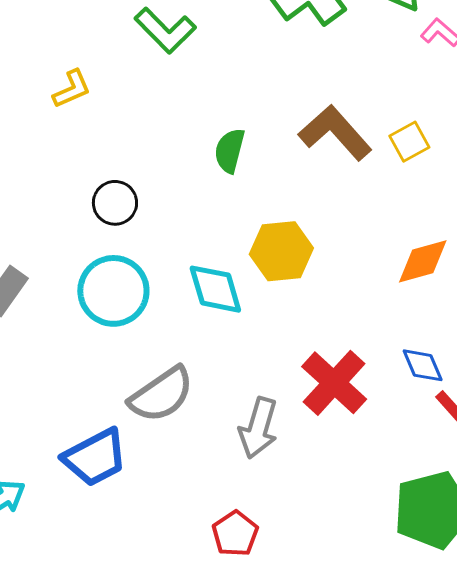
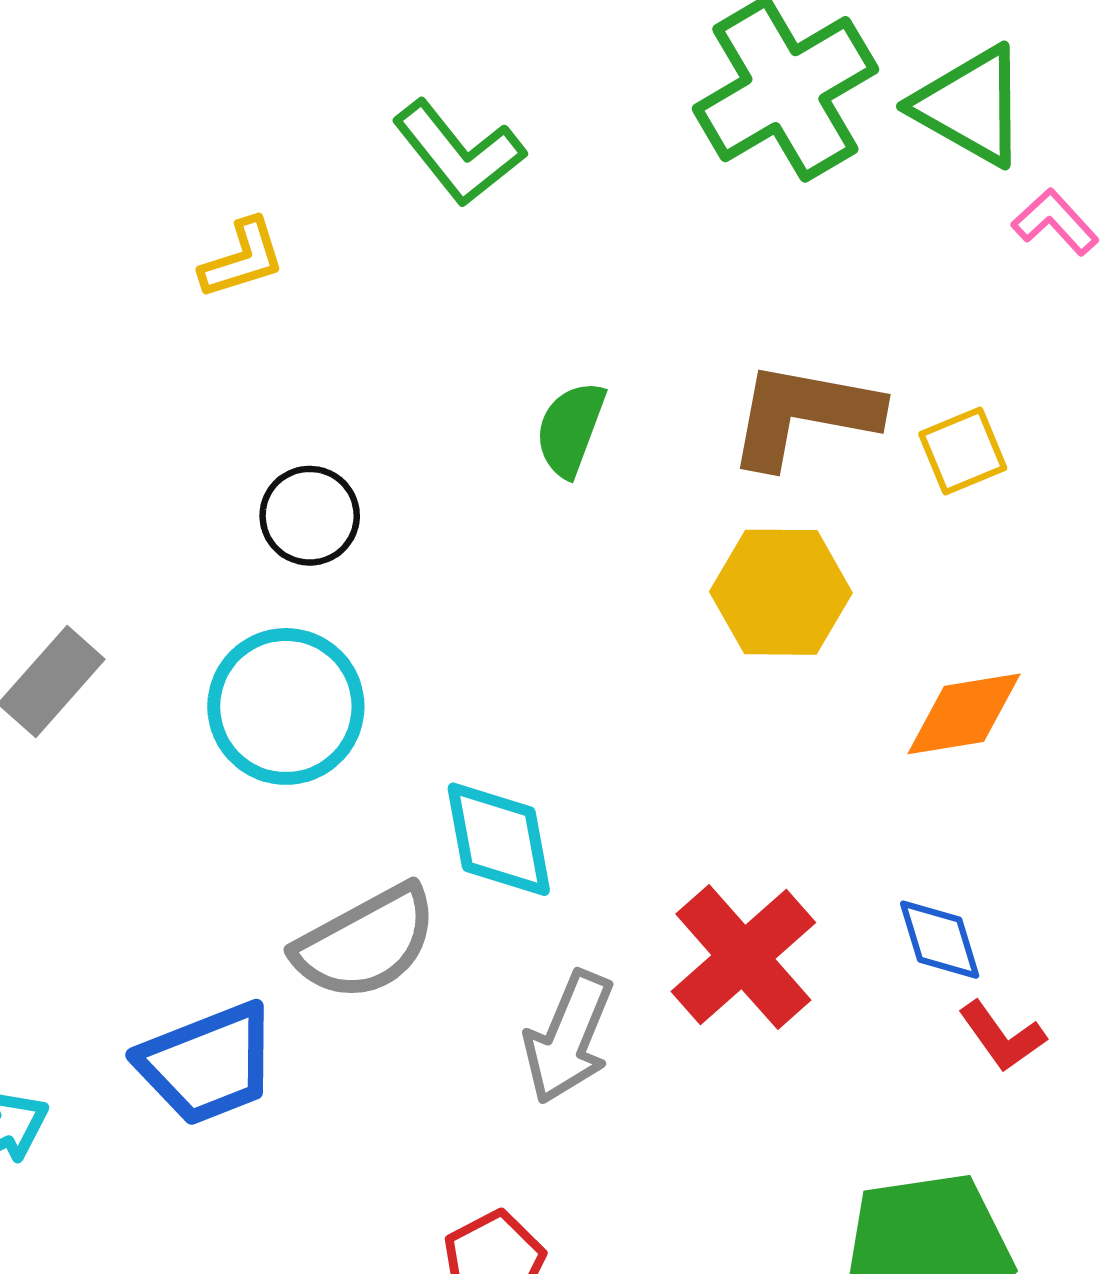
brown L-shape: (335, 133) -> (804, 414), turned -44
yellow hexagon: (281, 251) -> (781, 592), moved
cyan diamond: (215, 289) -> (499, 839), moved

